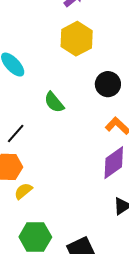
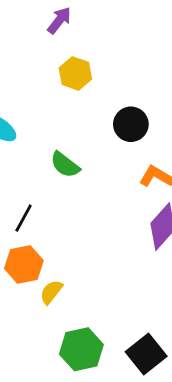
yellow hexagon: (77, 39) -> (75, 73), size x0.7

